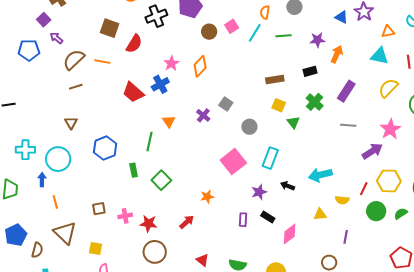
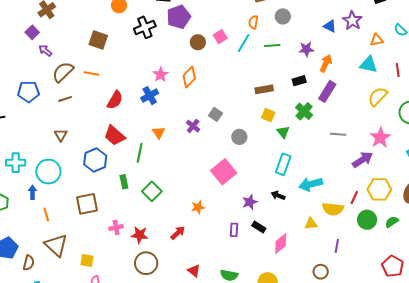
red semicircle: (134, 44) -> (115, 100), moved
blue pentagon: (29, 50) -> (29, 92), moved
purple rectangle: (346, 91) -> (327, 91), moved
red trapezoid: (133, 92) -> (115, 136), moved
cyan rectangle: (270, 158) -> (283, 164), moved
yellow semicircle: (342, 200) -> (333, 209), size x1.5
brown square: (99, 209) -> (87, 204), moved, size x1.6

